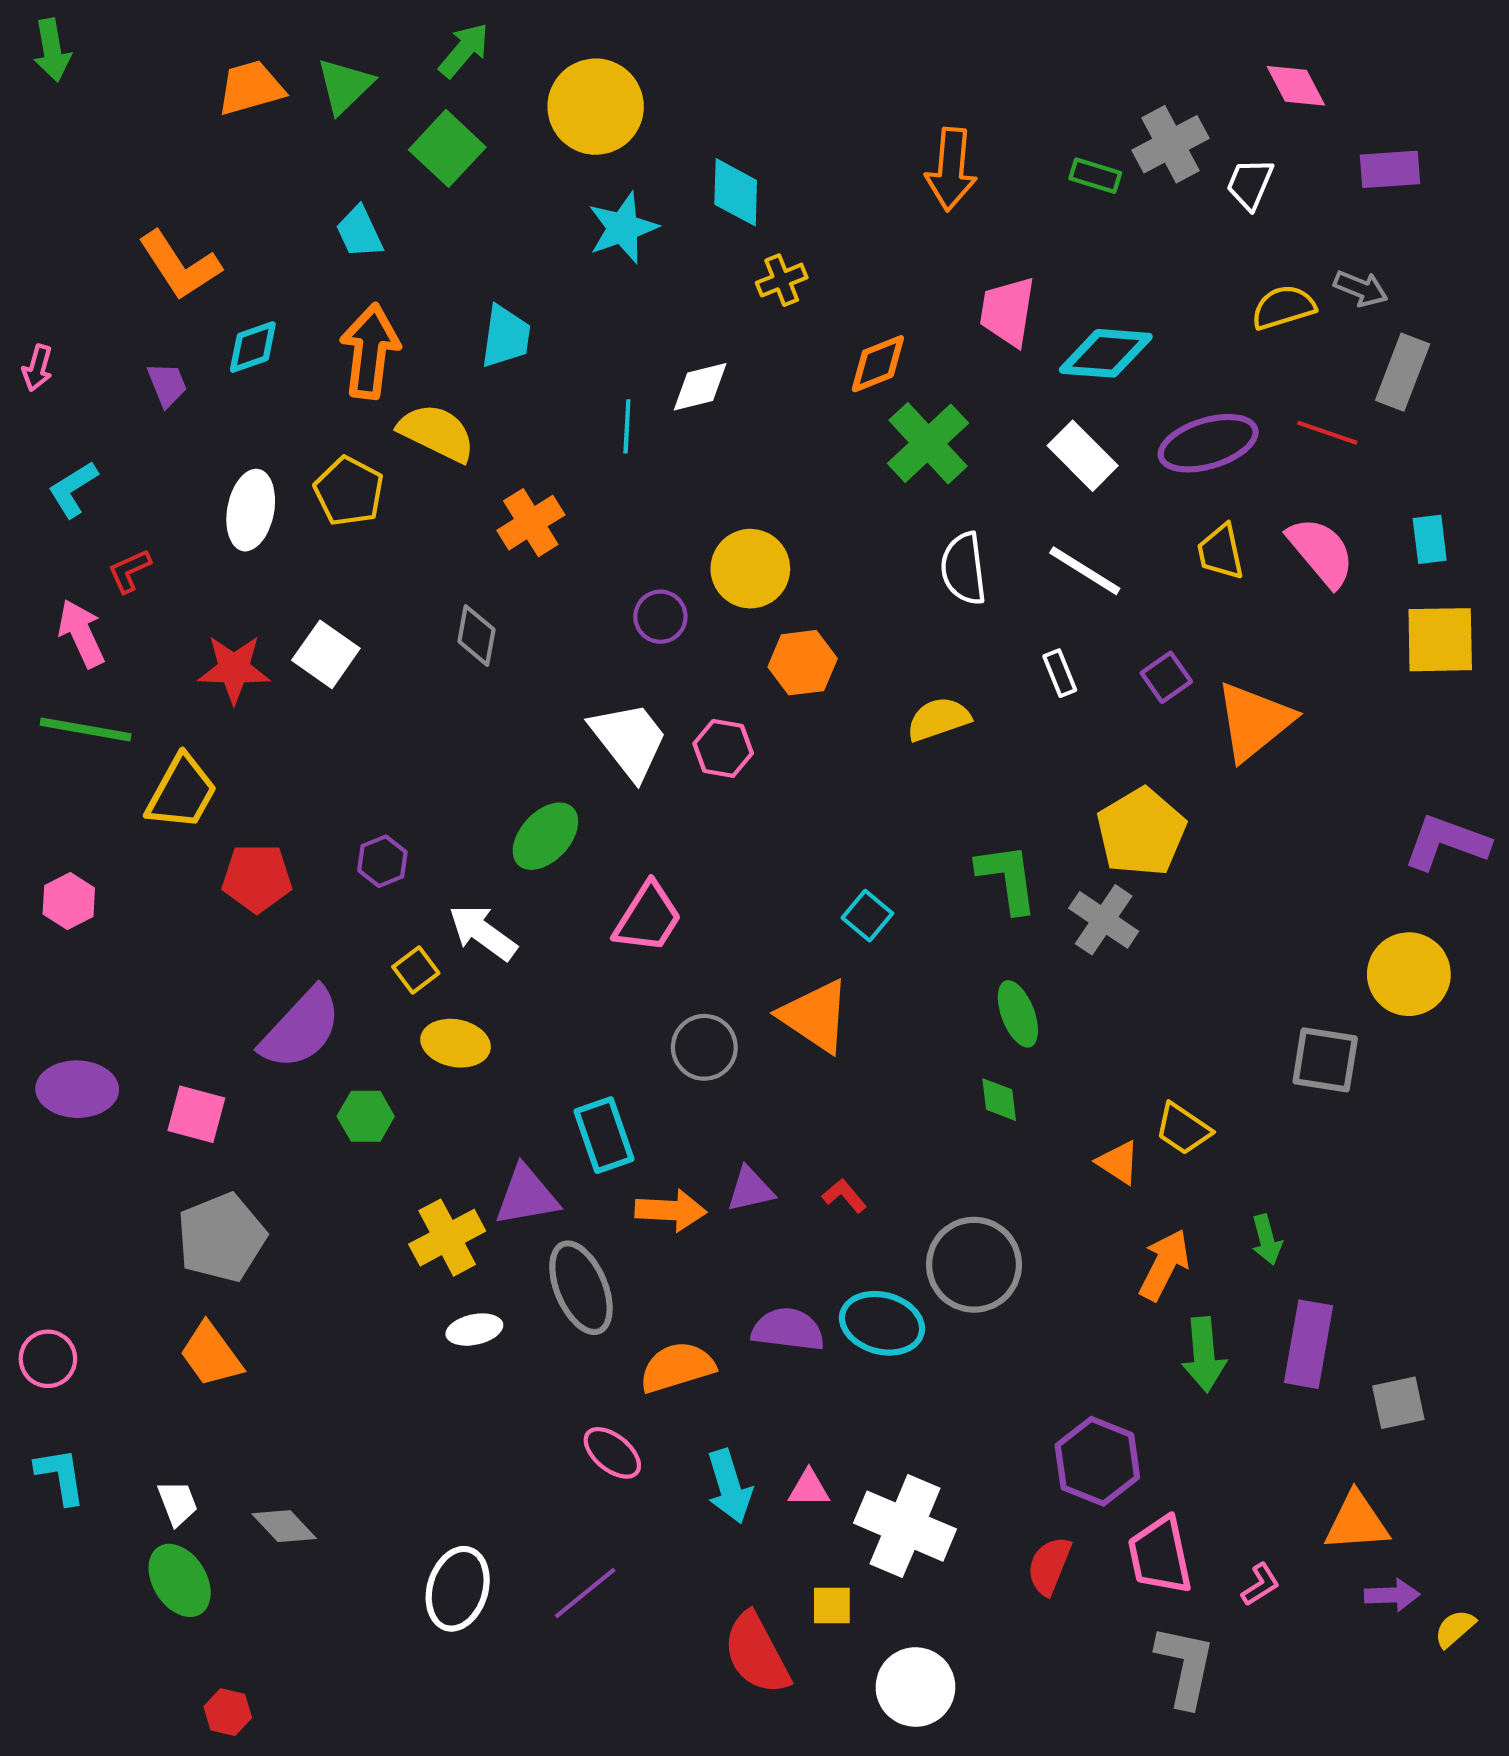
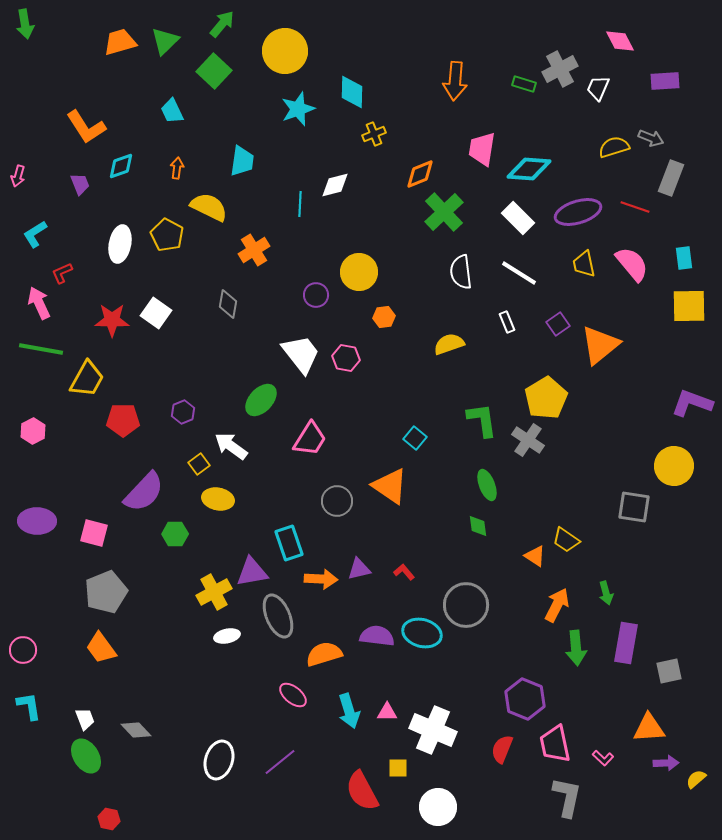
orange arrow: (370, 351) -> (177, 168), size x0.5
orange hexagon: (803, 663) -> (384, 317), size x0.7
pink L-shape: (1260, 1585) -> (603, 758), turned 75

